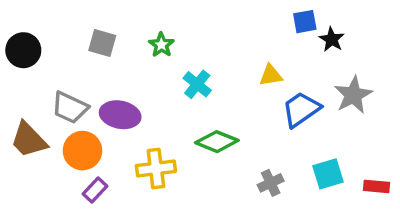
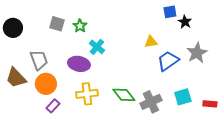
green star: (161, 45) -> (80, 26), moved
cyan cross: (197, 84) -> (97, 47), moved
gray trapezoid: (70, 108) -> (39, 60), turned -135
purple ellipse: (120, 115) -> (79, 64), moved
green diamond: (217, 142) -> (124, 95), moved, turned 30
gray cross: (271, 183) -> (151, 102), size x1.5

